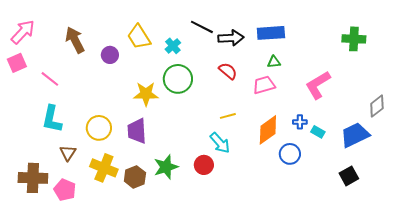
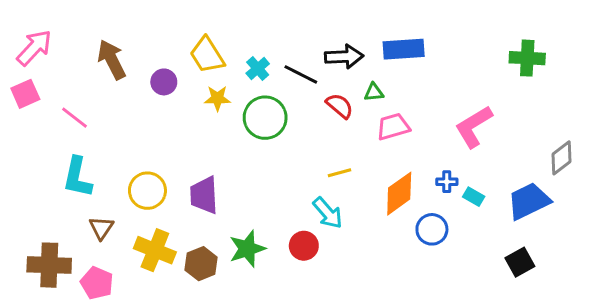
black line: (202, 27) -> (301, 74), moved
green triangle: (274, 62) -> (374, 92), moved
yellow star: (146, 94) -> (217, 98), moved, size x0.7

